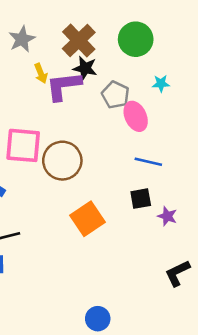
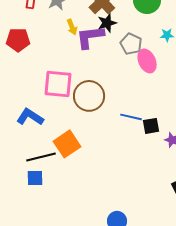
black star: (85, 68) -> (107, 23), turned -30
blue line: (148, 162) -> (131, 117), moved
orange square: (88, 219) -> (67, 144), moved

